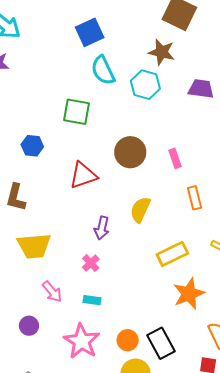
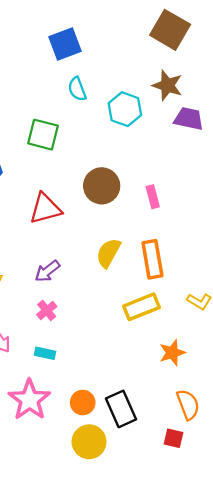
brown star: (162, 52) -> (167, 85), moved
cyan semicircle: (103, 70) -> (77, 89), size x0.7
orange rectangle: (194, 198) -> (152, 259), moved, size x1.4
purple arrow: (102, 228) -> (47, 271), moved, turned 35
orange star: (189, 294) -> (172, 353), moved, size x0.7

